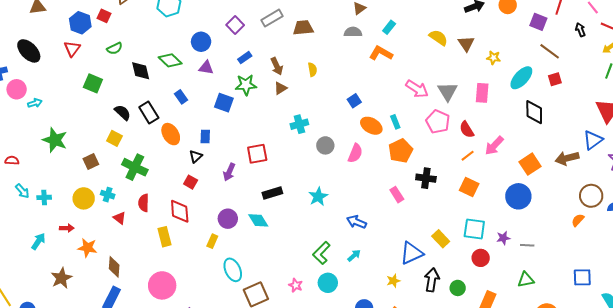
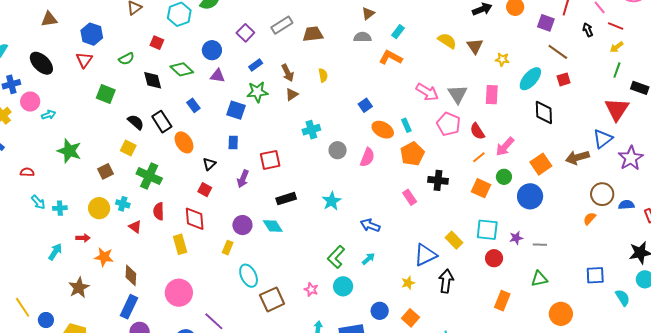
red square: (104, 16) -> (157, 43), moved
blue rectangle: (205, 136) -> (233, 143), moved
green circle: (458, 288) -> (504, 177), moved

